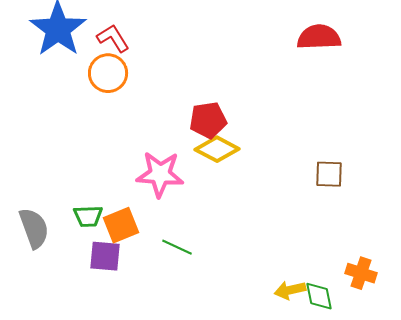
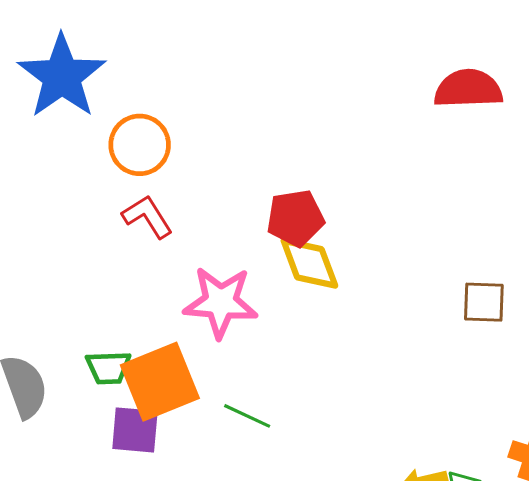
red L-shape: (113, 38) -> (147, 217), moved
yellow diamond: (217, 149) -> (309, 263), turned 42
orange square: (121, 225) -> (160, 382), size x1.4

